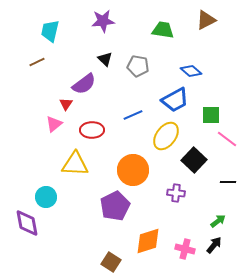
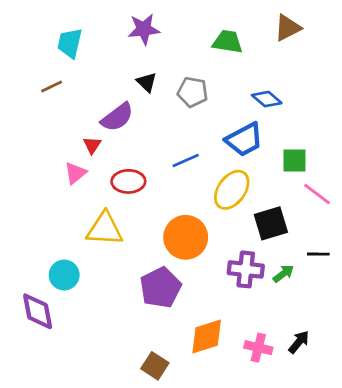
black square: (194, 160) -> (271, 223), turned 30
purple cross: (176, 193) -> (246, 269), size x1.4
green arrow: (218, 221) -> (283, 274), moved

